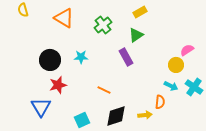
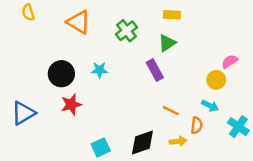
yellow rectangle: (140, 12) -> (172, 15), turned 32
cyan cross: (194, 87) -> (238, 127), moved
orange line: (104, 90) -> (171, 111), moved
blue triangle: (41, 107) -> (23, 113), moved, turned 30

